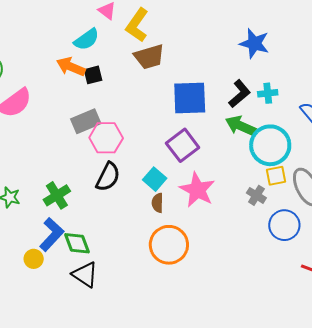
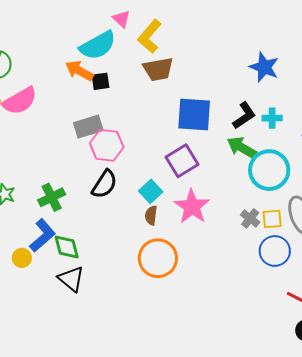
cyan semicircle: (87, 39) -> (98, 45), size x1.4
yellow square: (276, 176) -> (272, 219), moved

